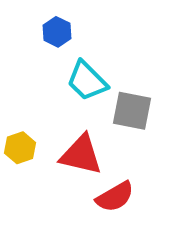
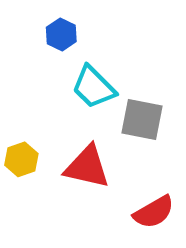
red semicircle: (115, 197) -> (154, 212), moved

